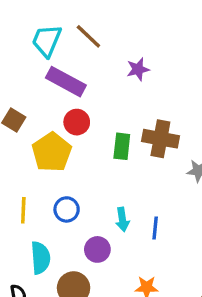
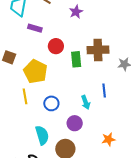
purple rectangle: (66, 82) -> (35, 28), size x0.6
red circle: (77, 122) -> (56, 46), moved
yellow line: (23, 210) -> (25, 96), moved
blue line: (155, 228) -> (104, 90), moved

